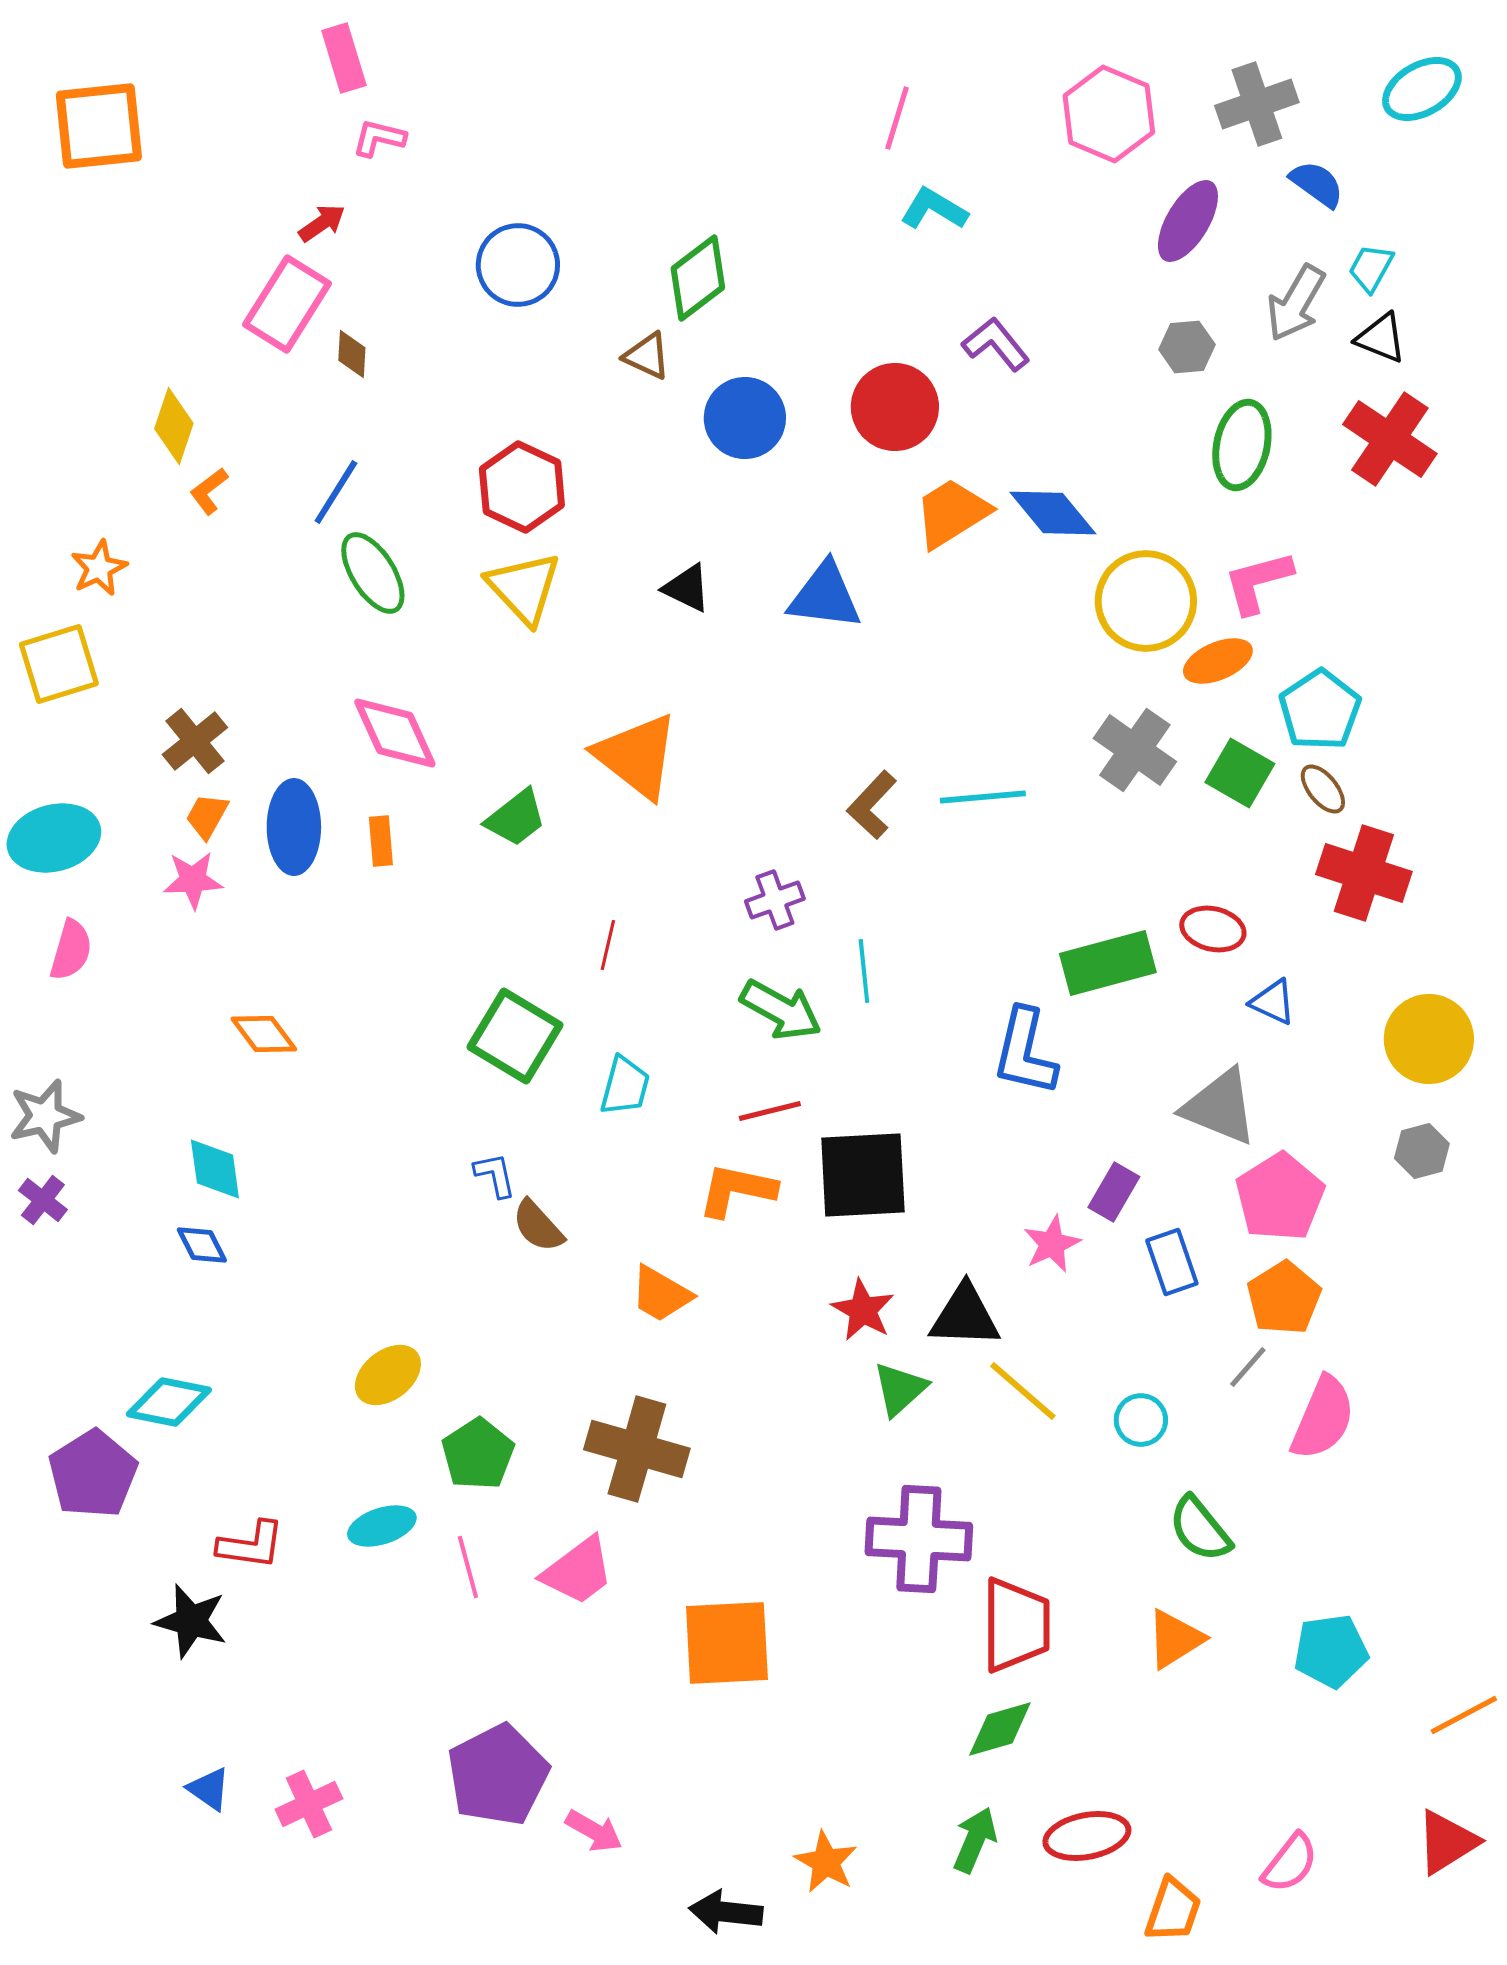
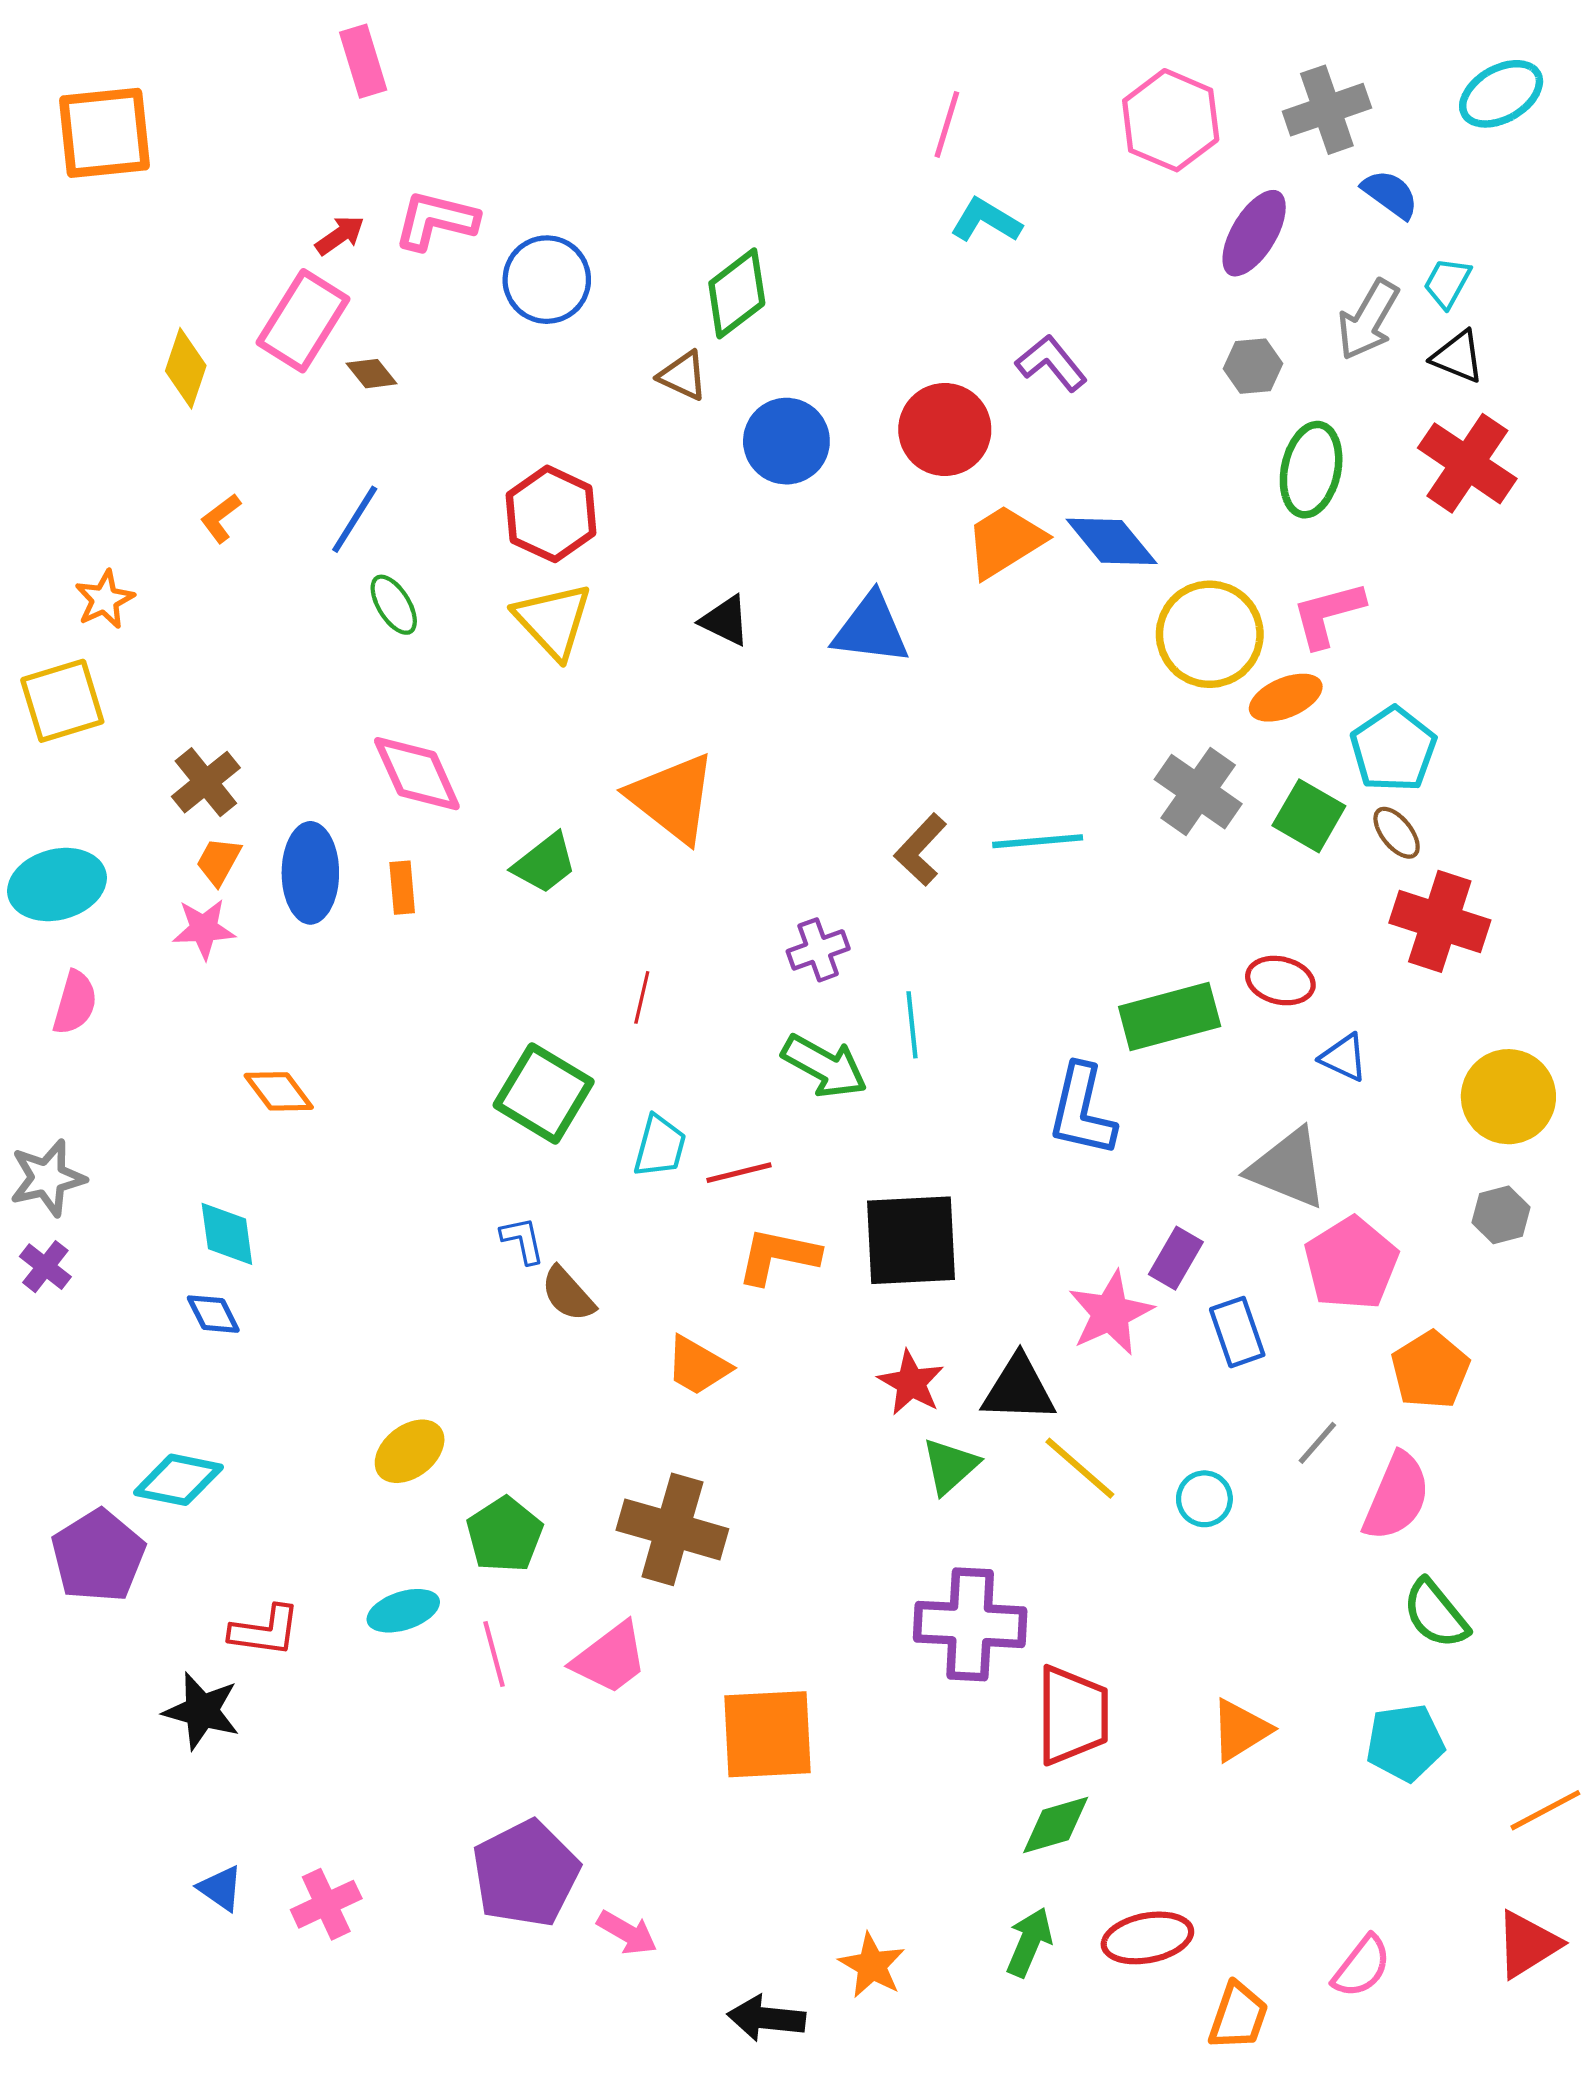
pink L-shape: (379, 138) -> (436, 220), moved, size x1.5
brown diamond: (352, 354) -> (372, 374), turned -42
yellow diamond: (174, 426) -> (186, 368), moved
green ellipse: (373, 573) -> (394, 605), size x0.7
red line: (770, 1111) -> (739, 1173), moved
pink star: (1052, 1244) -> (1110, 1313), size x1.4
orange pentagon: (1284, 1298) -> (1430, 1370), moved
green semicircle: (1200, 1529) -> (1436, 1614), moved

